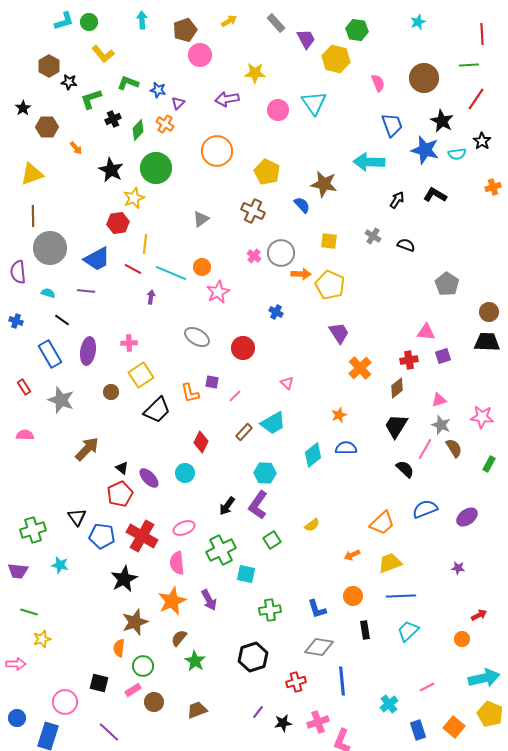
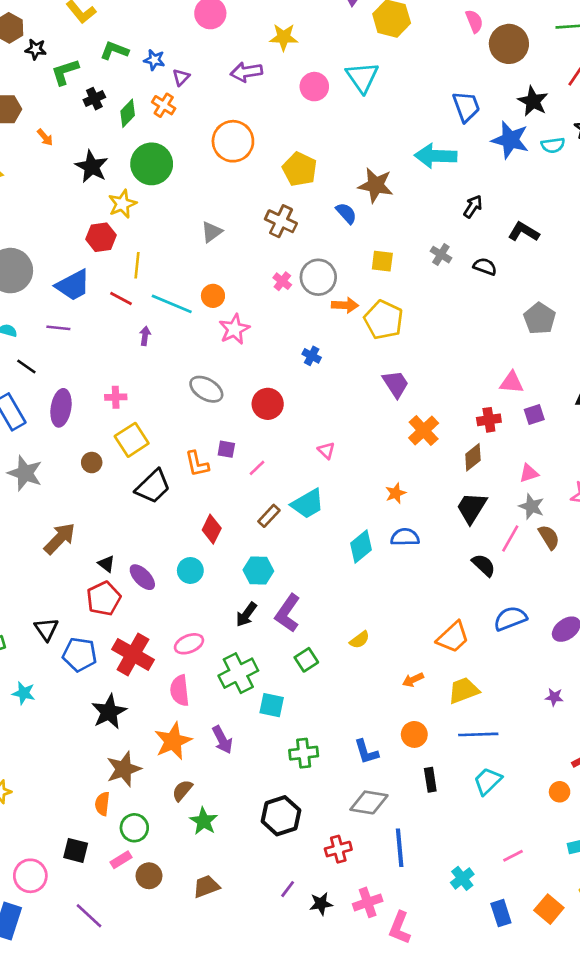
pink semicircle: (378, 83) -> (474, 21), moved
black L-shape: (435, 195) -> (524, 232), moved
cyan hexagon: (265, 473) -> (258, 570), moved

